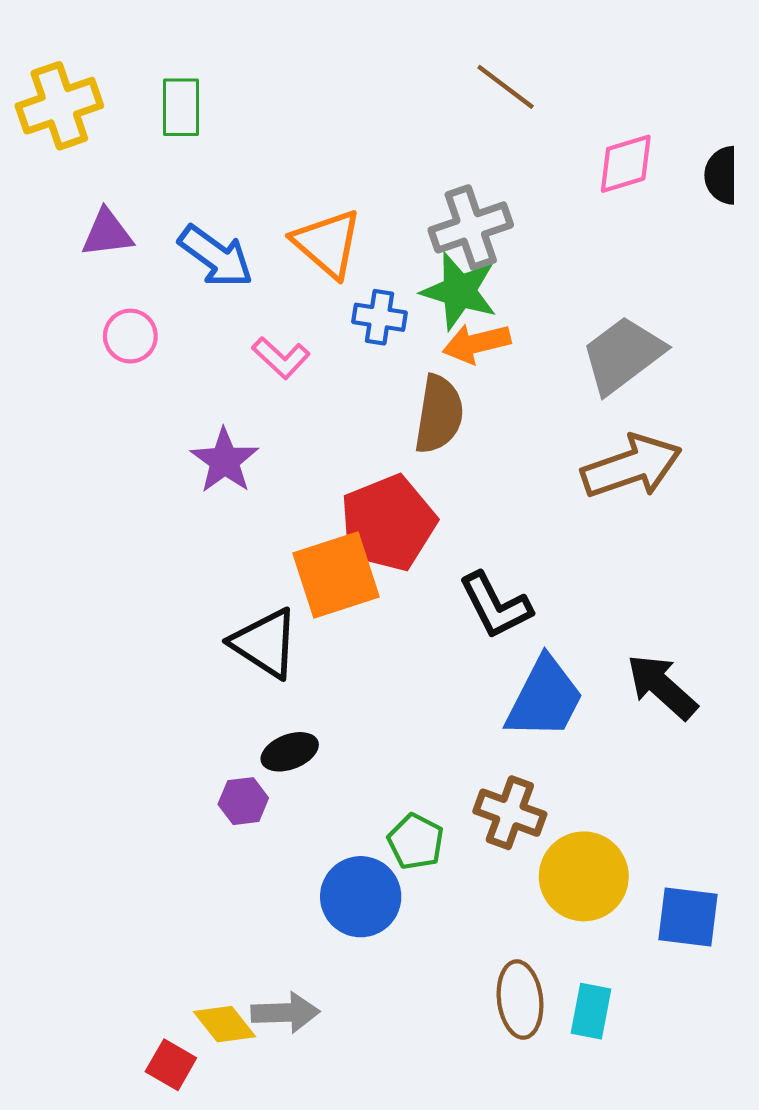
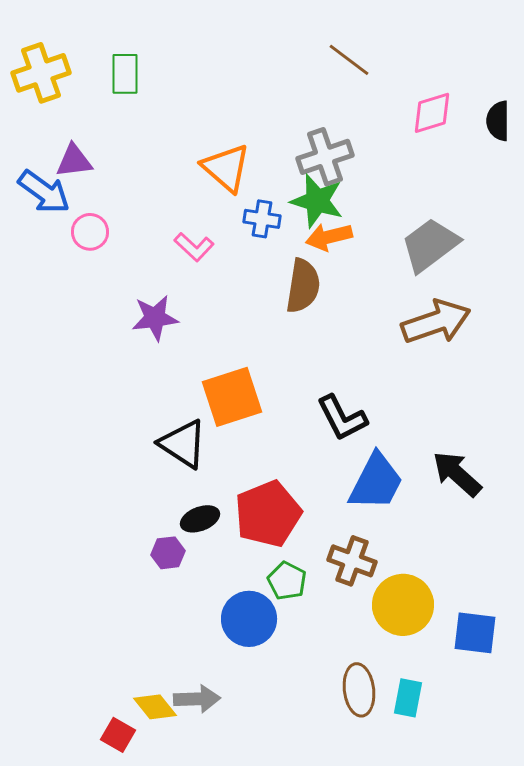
blue arrow: (216, 256) -> (44, 192), moved
purple star: (224, 461) -> (155, 318), turned 30
red pentagon: (388, 523) -> (268, 514), moved

